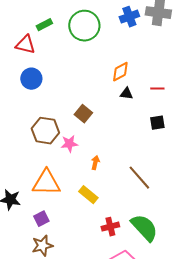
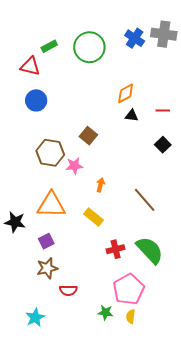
blue cross: (129, 17) -> (135, 38), turned -36
black square: (157, 123) -> (163, 145), turned -35

